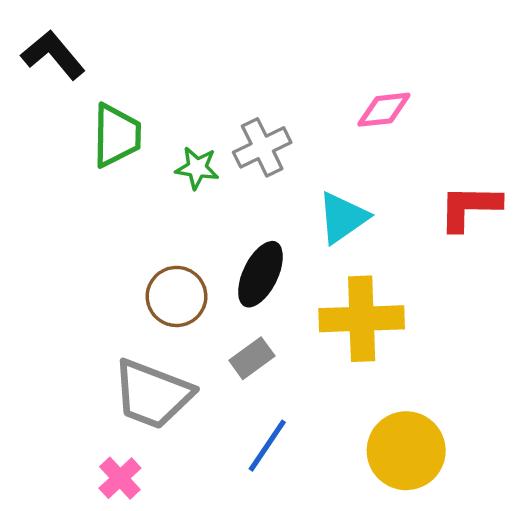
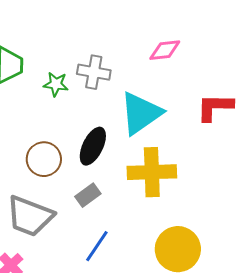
gray cross: (262, 147) -> (94, 72), turned 36
cyan triangle: (343, 218) -> (141, 113), size x1.4

